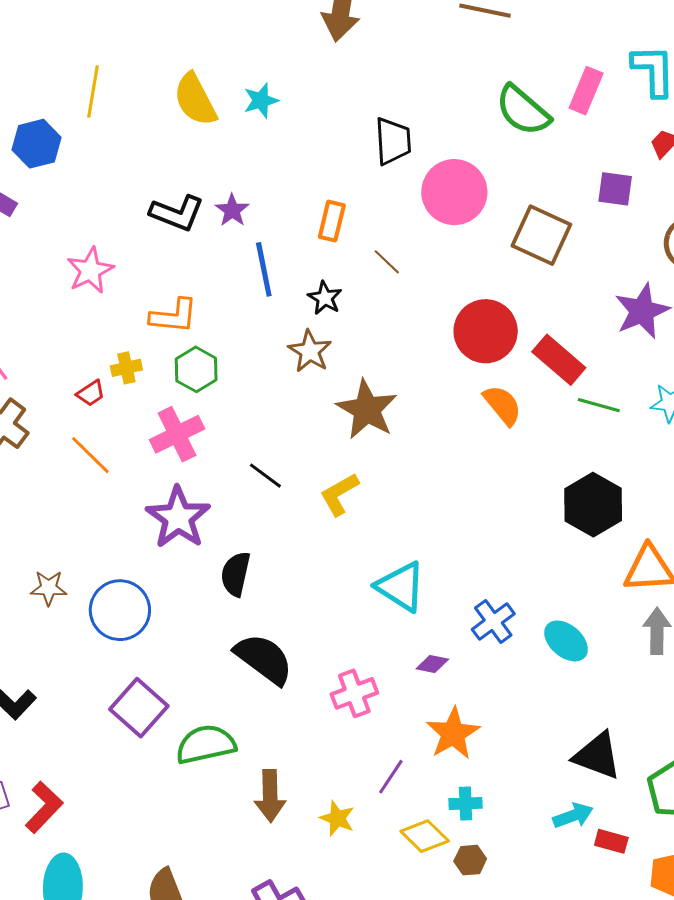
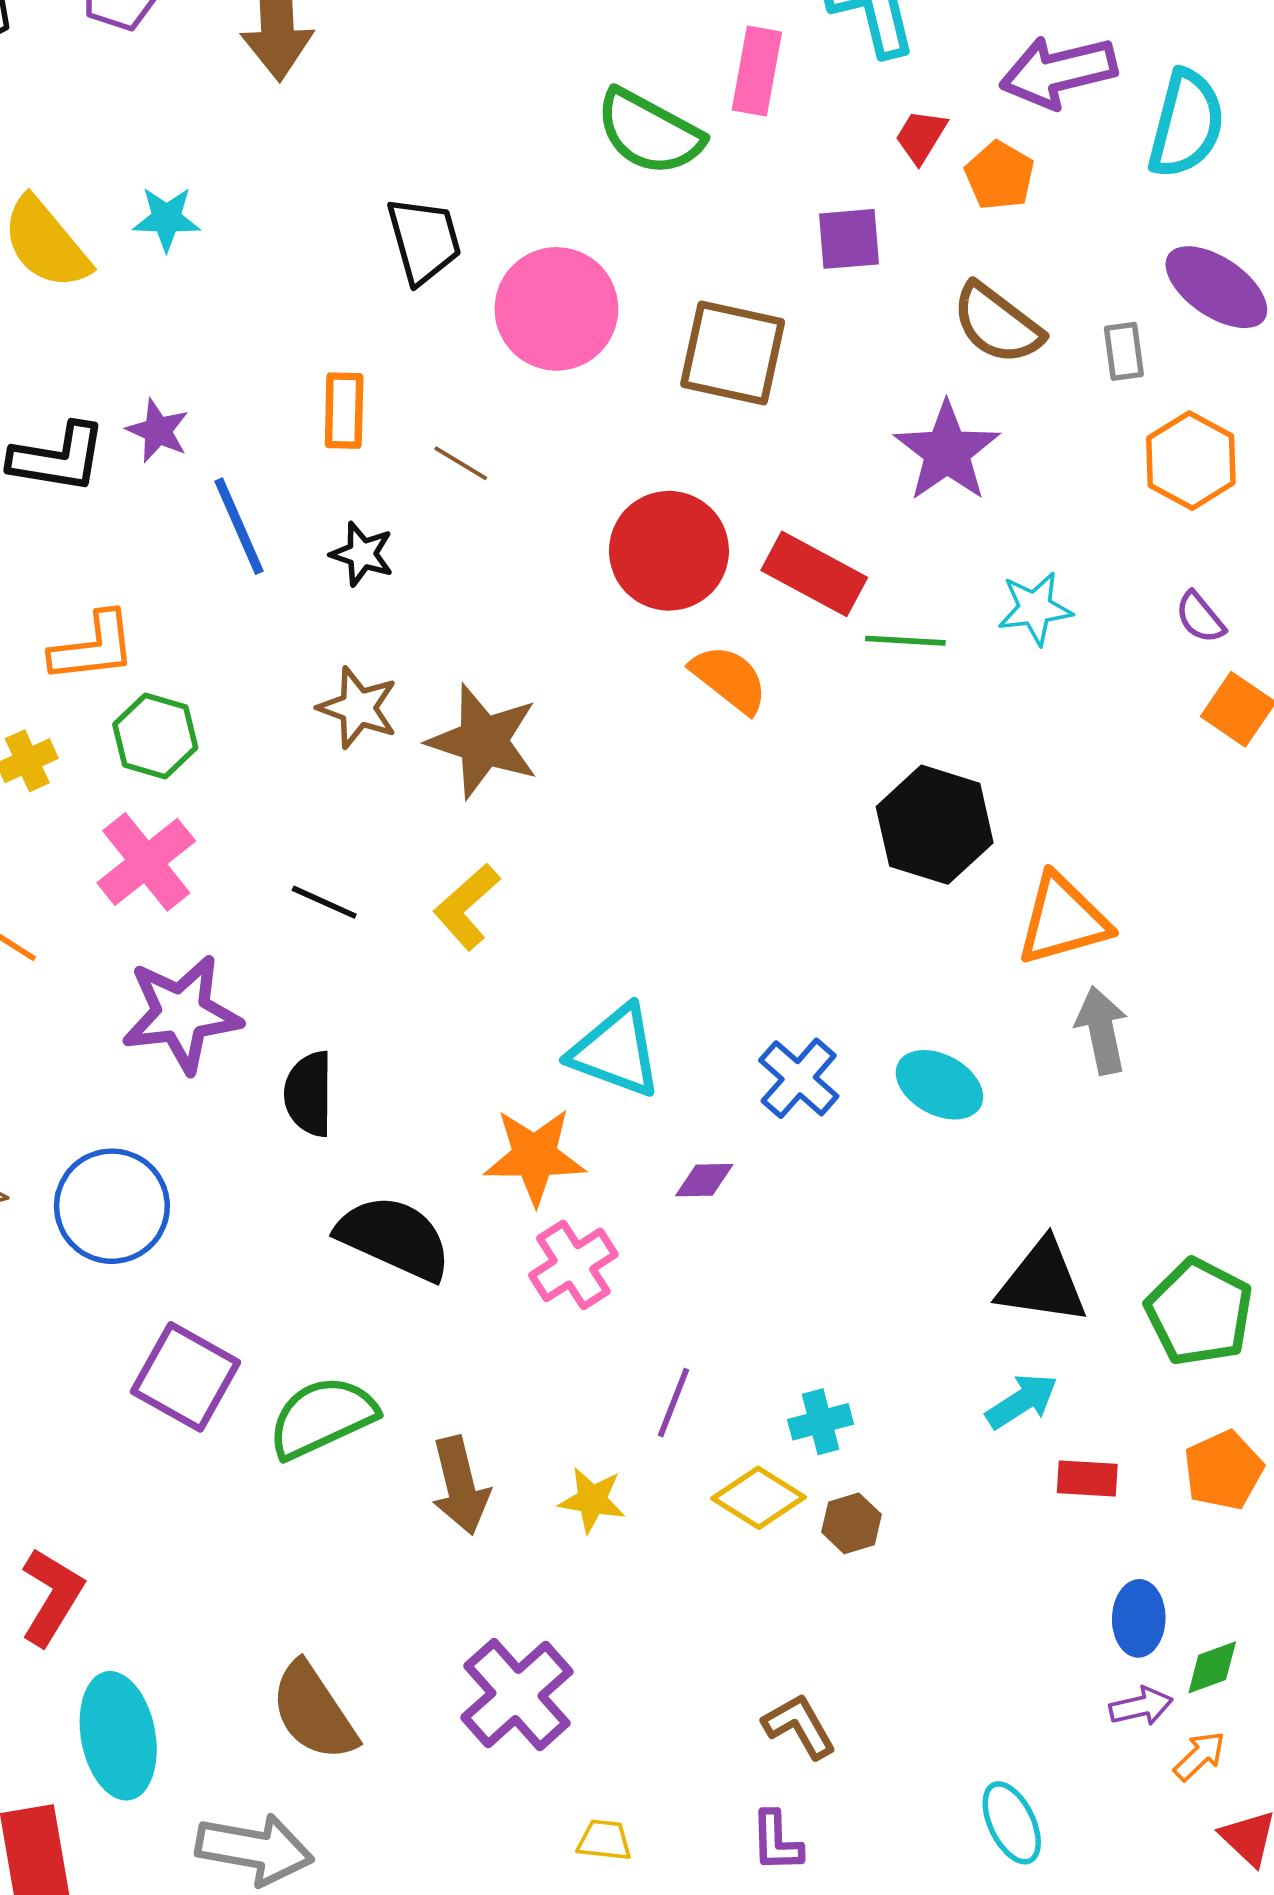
cyan star: (261, 101) -> (166, 219), turned 30
brown star: (310, 351) -> (358, 708), moved
purple star: (178, 518) -> (181, 1014), turned -30
orange star: (453, 733) -> (535, 1156), moved, turned -30
red rectangle: (611, 841) -> (1087, 1479), moved

